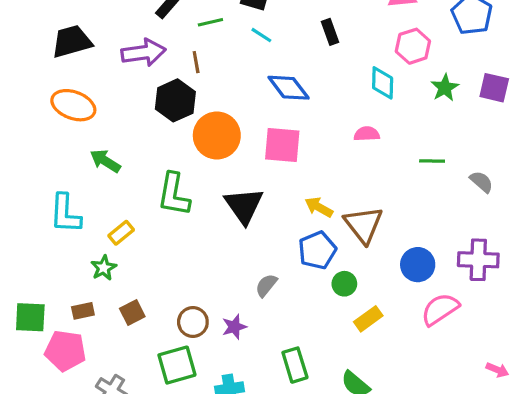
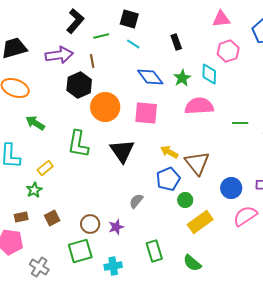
green star: (445, 88) -> (182, 78), moved
pink semicircle: (367, 134) -> (199, 106), size x1.8
yellow rectangle: (368, 319) -> (200, 222), size x1.4

